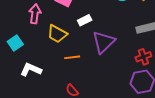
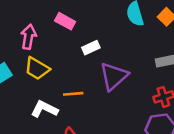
yellow trapezoid: (57, 34) -> (37, 69), moved
white L-shape: (31, 70) -> (44, 109), moved

